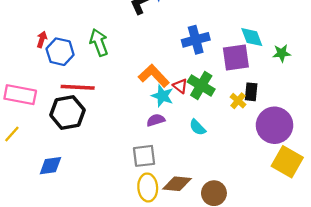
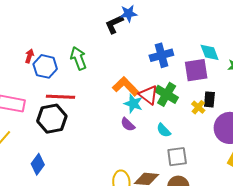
red triangle: (180, 86) -> (149, 95), size x1.5
purple semicircle: (156, 120) -> (128, 124), turned -119
gray square: (144, 156) -> (177, 157), moved
blue diamond: (50, 166) -> (38, 164), turned -45

